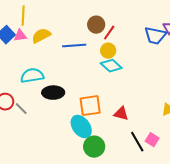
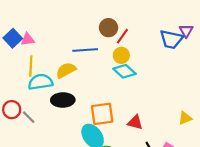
yellow line: (23, 16) -> (31, 66), moved
yellow semicircle: (41, 36) -> (66, 70), moved

